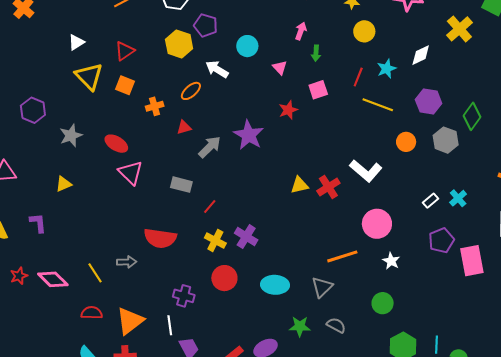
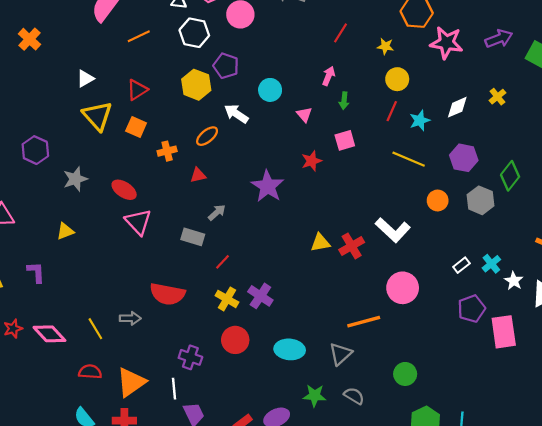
yellow cross: (459, 29) -> (497, 97), moved, size x0.6
red line: (358, 77) -> (392, 111), moved
gray arrow: (210, 147) -> (217, 213), moved, size x0.7
white star: (391, 261) -> (514, 281), moved

